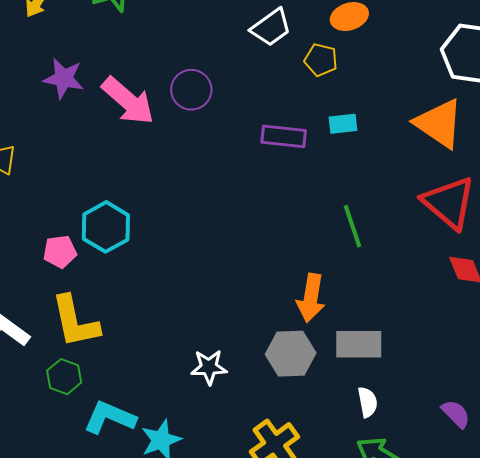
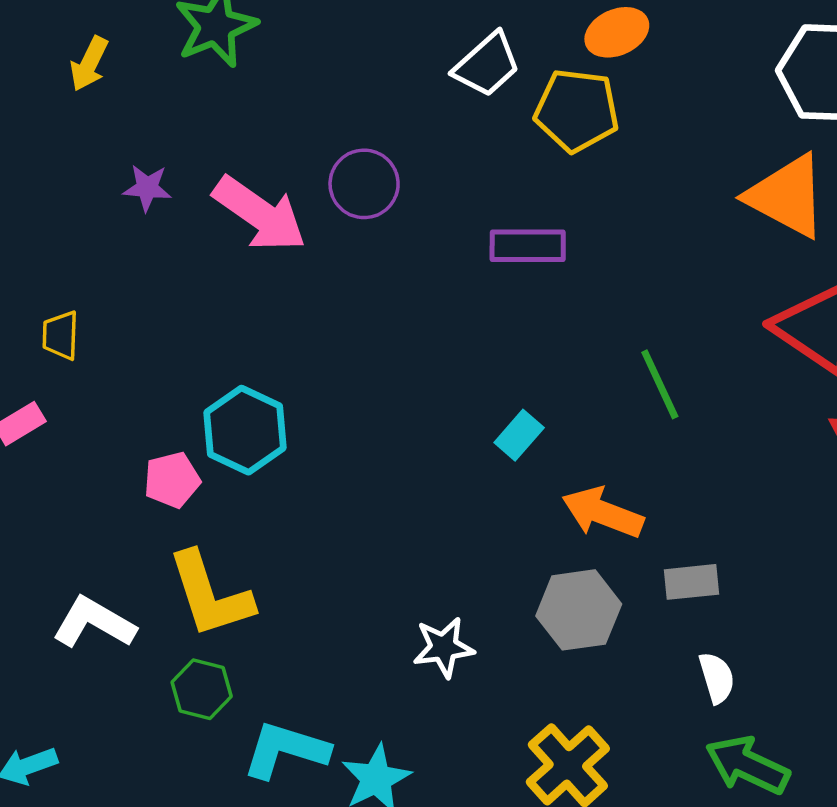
yellow pentagon: (321, 60) -> (577, 110), size x1.5
purple star: (64, 78) -> (147, 188), size x0.7
cyan rectangle: (343, 124) -> (519, 435), moved, turned -36
orange arrow: (311, 298) -> (603, 513), turned 108
gray rectangle: (359, 344) -> (691, 582), size x0.7

